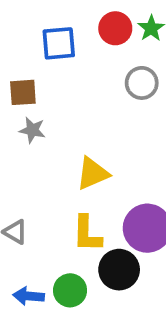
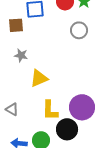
brown square: (23, 92) -> (16, 25), moved
yellow triangle: (93, 173) -> (39, 78), moved

